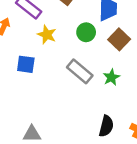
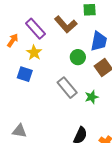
yellow star: (47, 35) -> (34, 53), moved

